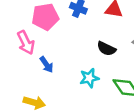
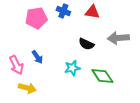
pink arrow: (26, 43) -> (16, 65), moved

